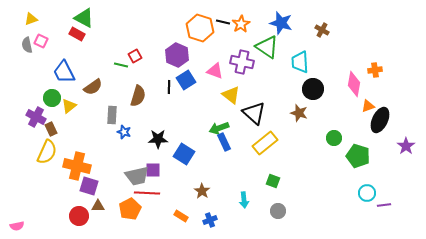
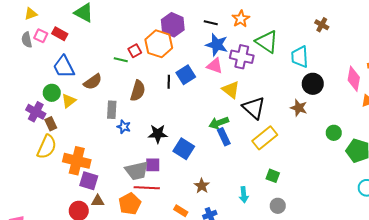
black line: (223, 22) -> (211, 23), moved
blue star: (281, 23) -> (217, 45), moved
orange hexagon: (200, 28) -> (159, 44), moved
red rectangle: (77, 34) -> (60, 34), moved
purple hexagon: (177, 55) -> (173, 25), moved

